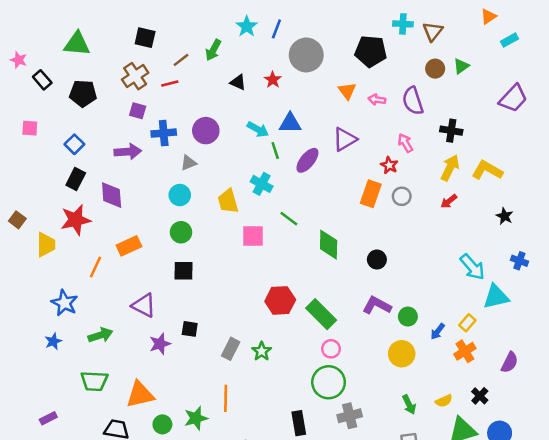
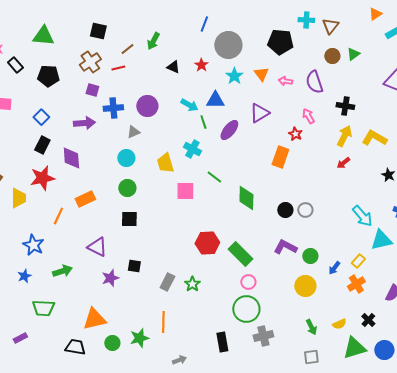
cyan star: (247, 26) -> (234, 76), moved
gray circle: (402, 196) -> (305, 210), moved
green trapezoid: (94, 381) -> (43, 308), moved

